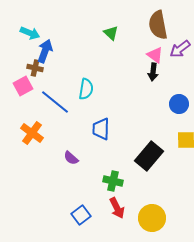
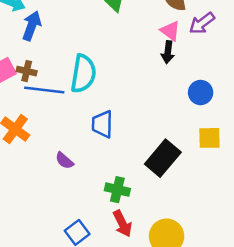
brown cross: (35, 68) -> (27, 71), moved
cyan semicircle: (86, 89) -> (83, 74), size x1.4
blue line: (55, 102) -> (44, 90), turned -32

